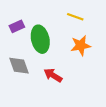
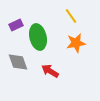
yellow line: (75, 17) -> (71, 16), turned 35

